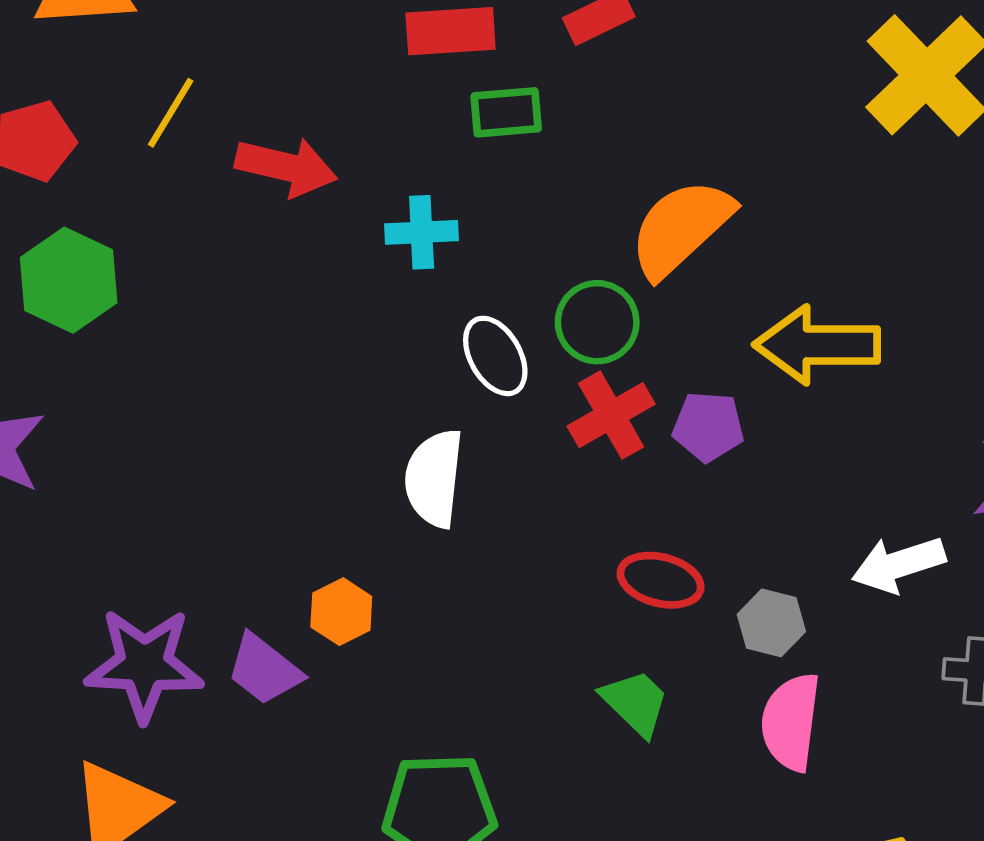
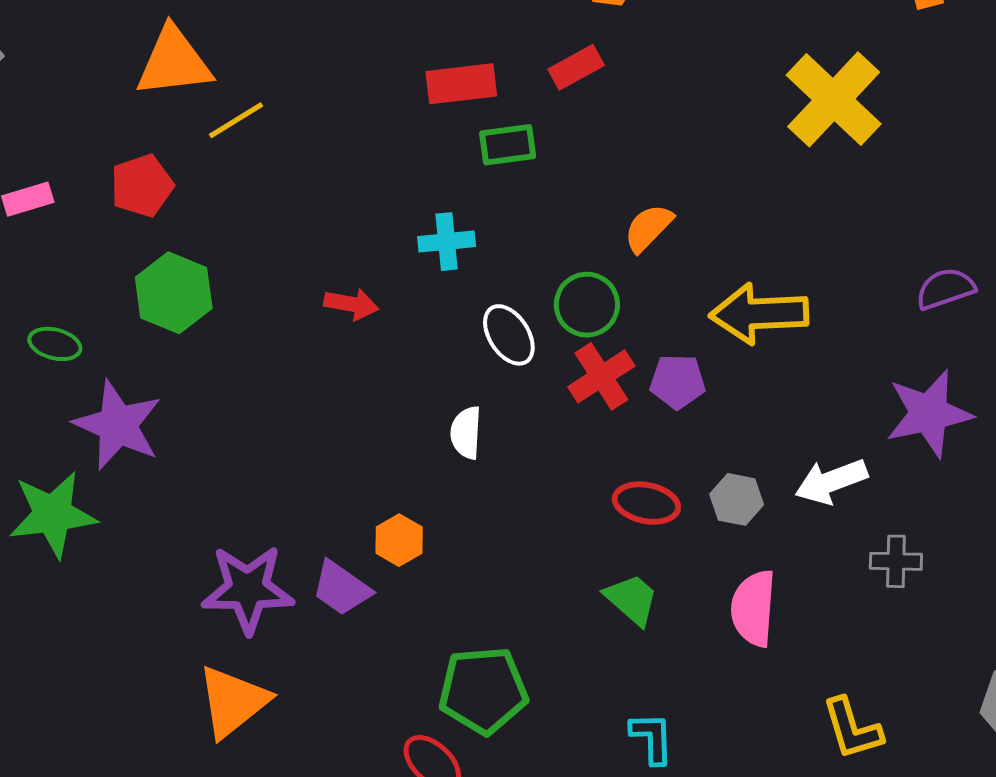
yellow line: (171, 113) -> (236, 120), moved, turned 30
red arrow: (286, 167) -> (351, 304), moved, size x0.7
orange semicircle: (681, 228) -> (648, 228), size x0.6
white semicircle: (434, 478) -> (466, 433), size x0.7
gray hexagon: (771, 623) -> (737, 499), moved

